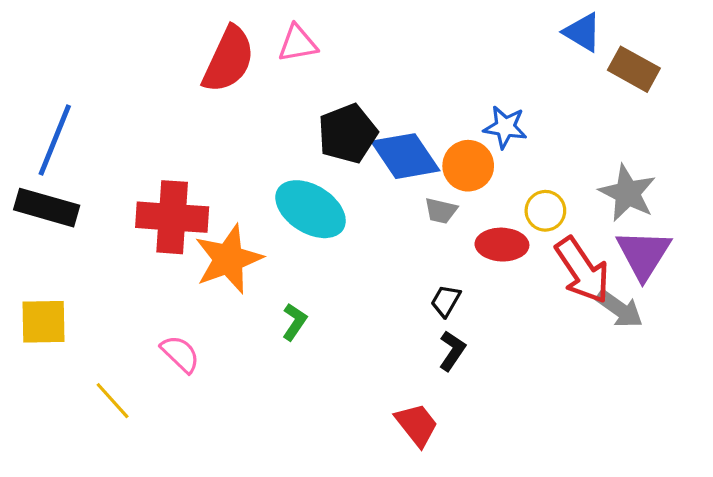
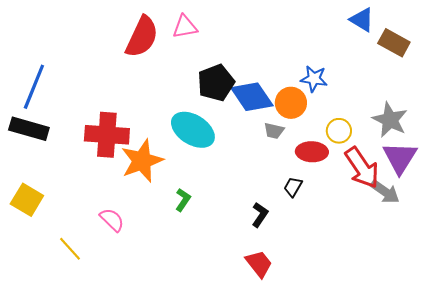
black trapezoid: (446, 301) -> (293, 187), moved
yellow square: (43, 322) -> (27, 200), turned 32
black L-shape: (452, 351) -> (260, 215), moved

